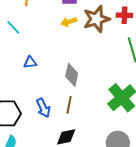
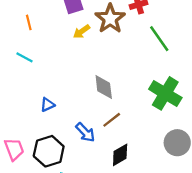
blue triangle: (30, 62) -> (47, 105), moved
brown line: (69, 105) -> (112, 120), turned 60

